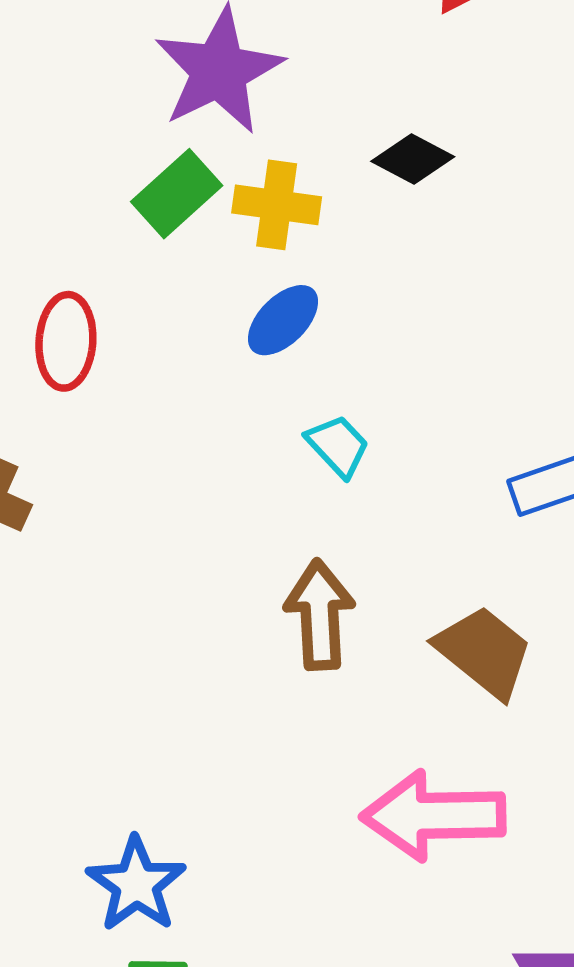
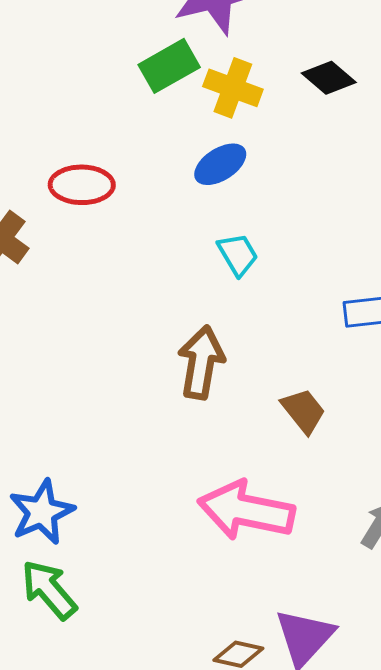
red ellipse: (66, 341) -> (82, 185), moved, turned 74
brown trapezoid: (484, 652) -> (303, 411), size x0.7

